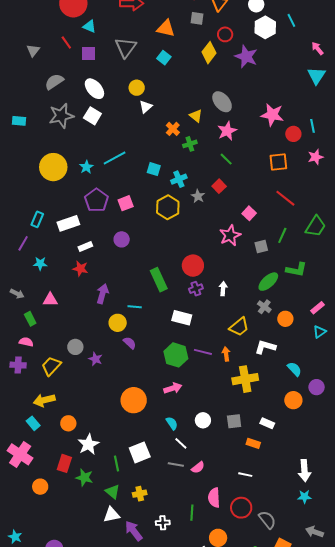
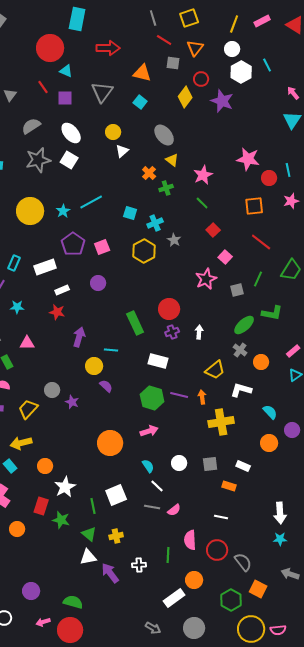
gray ellipse: (222, 102) -> (164, 135), moved
red square: (219, 186) -> (213, 230), moved

